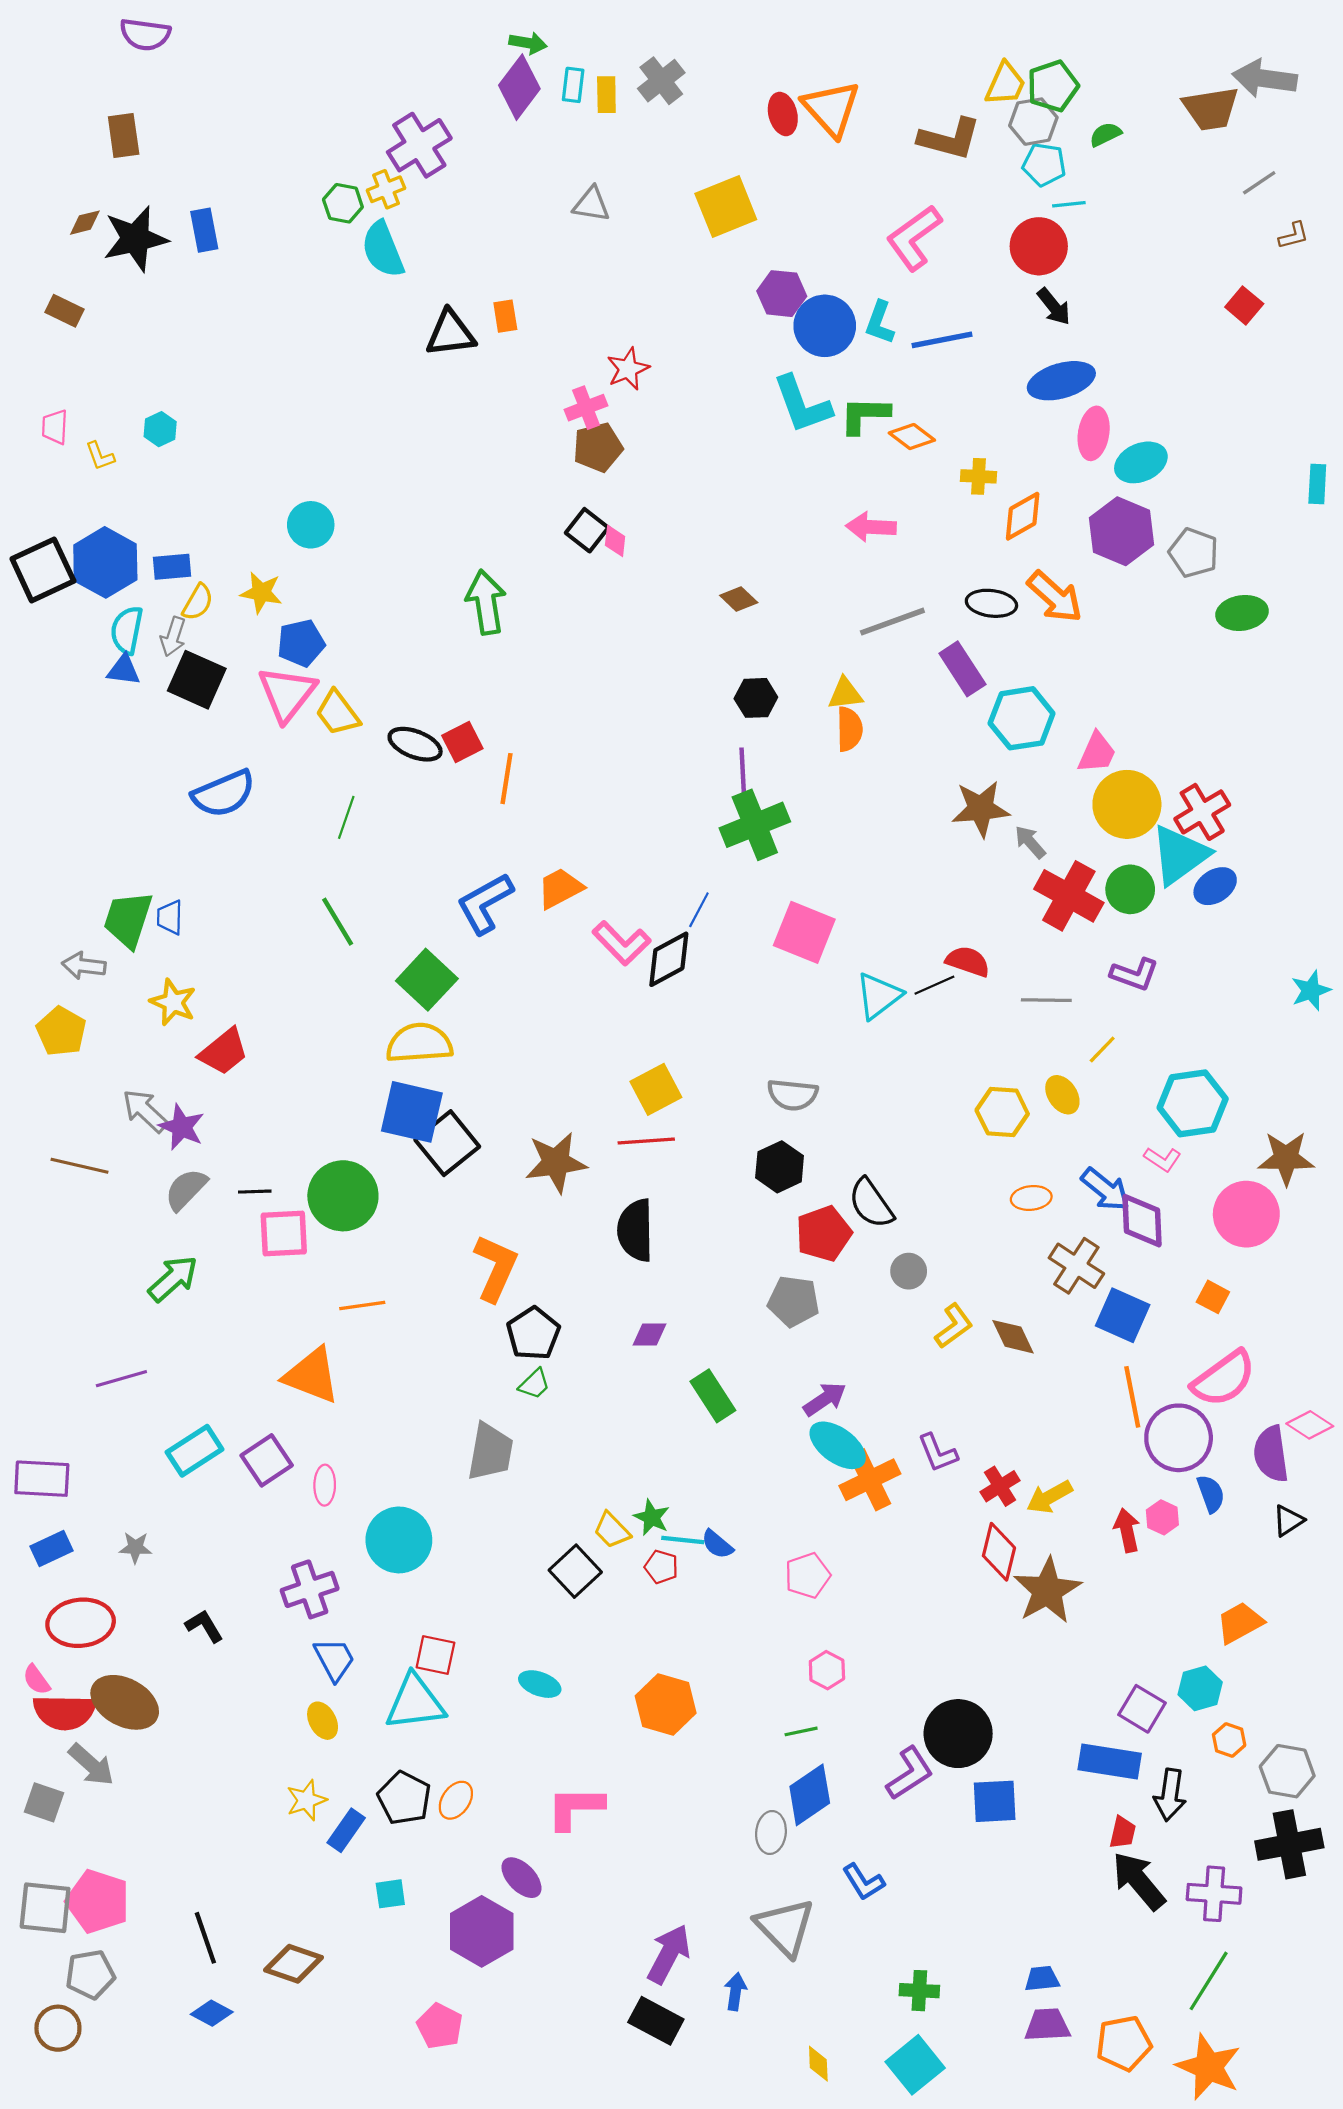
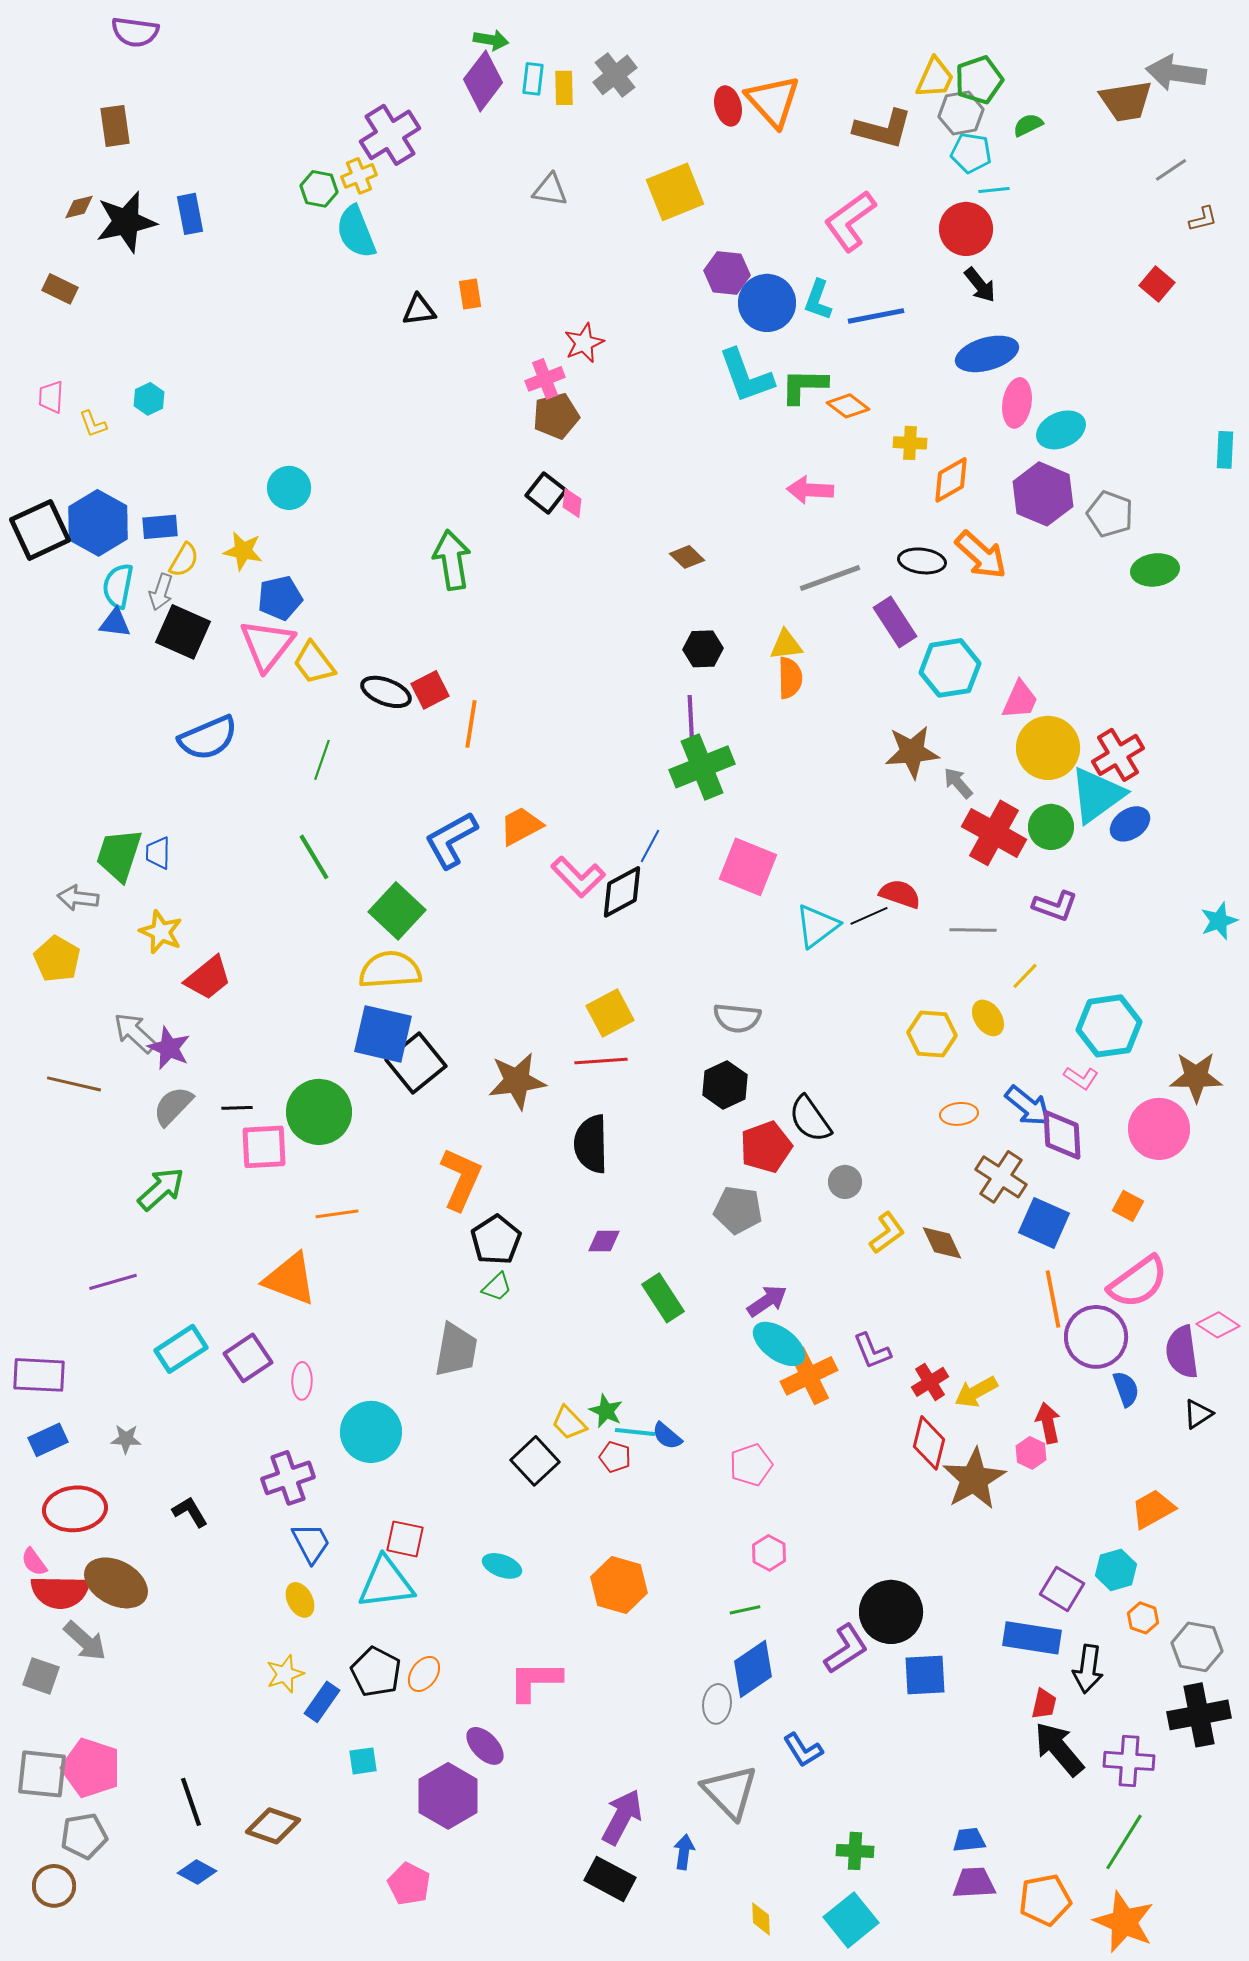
black triangle: (451, 333) -> (419, 310), size x0.7
pink hexagon: (1162, 1517) -> (1031, 1453), moved

